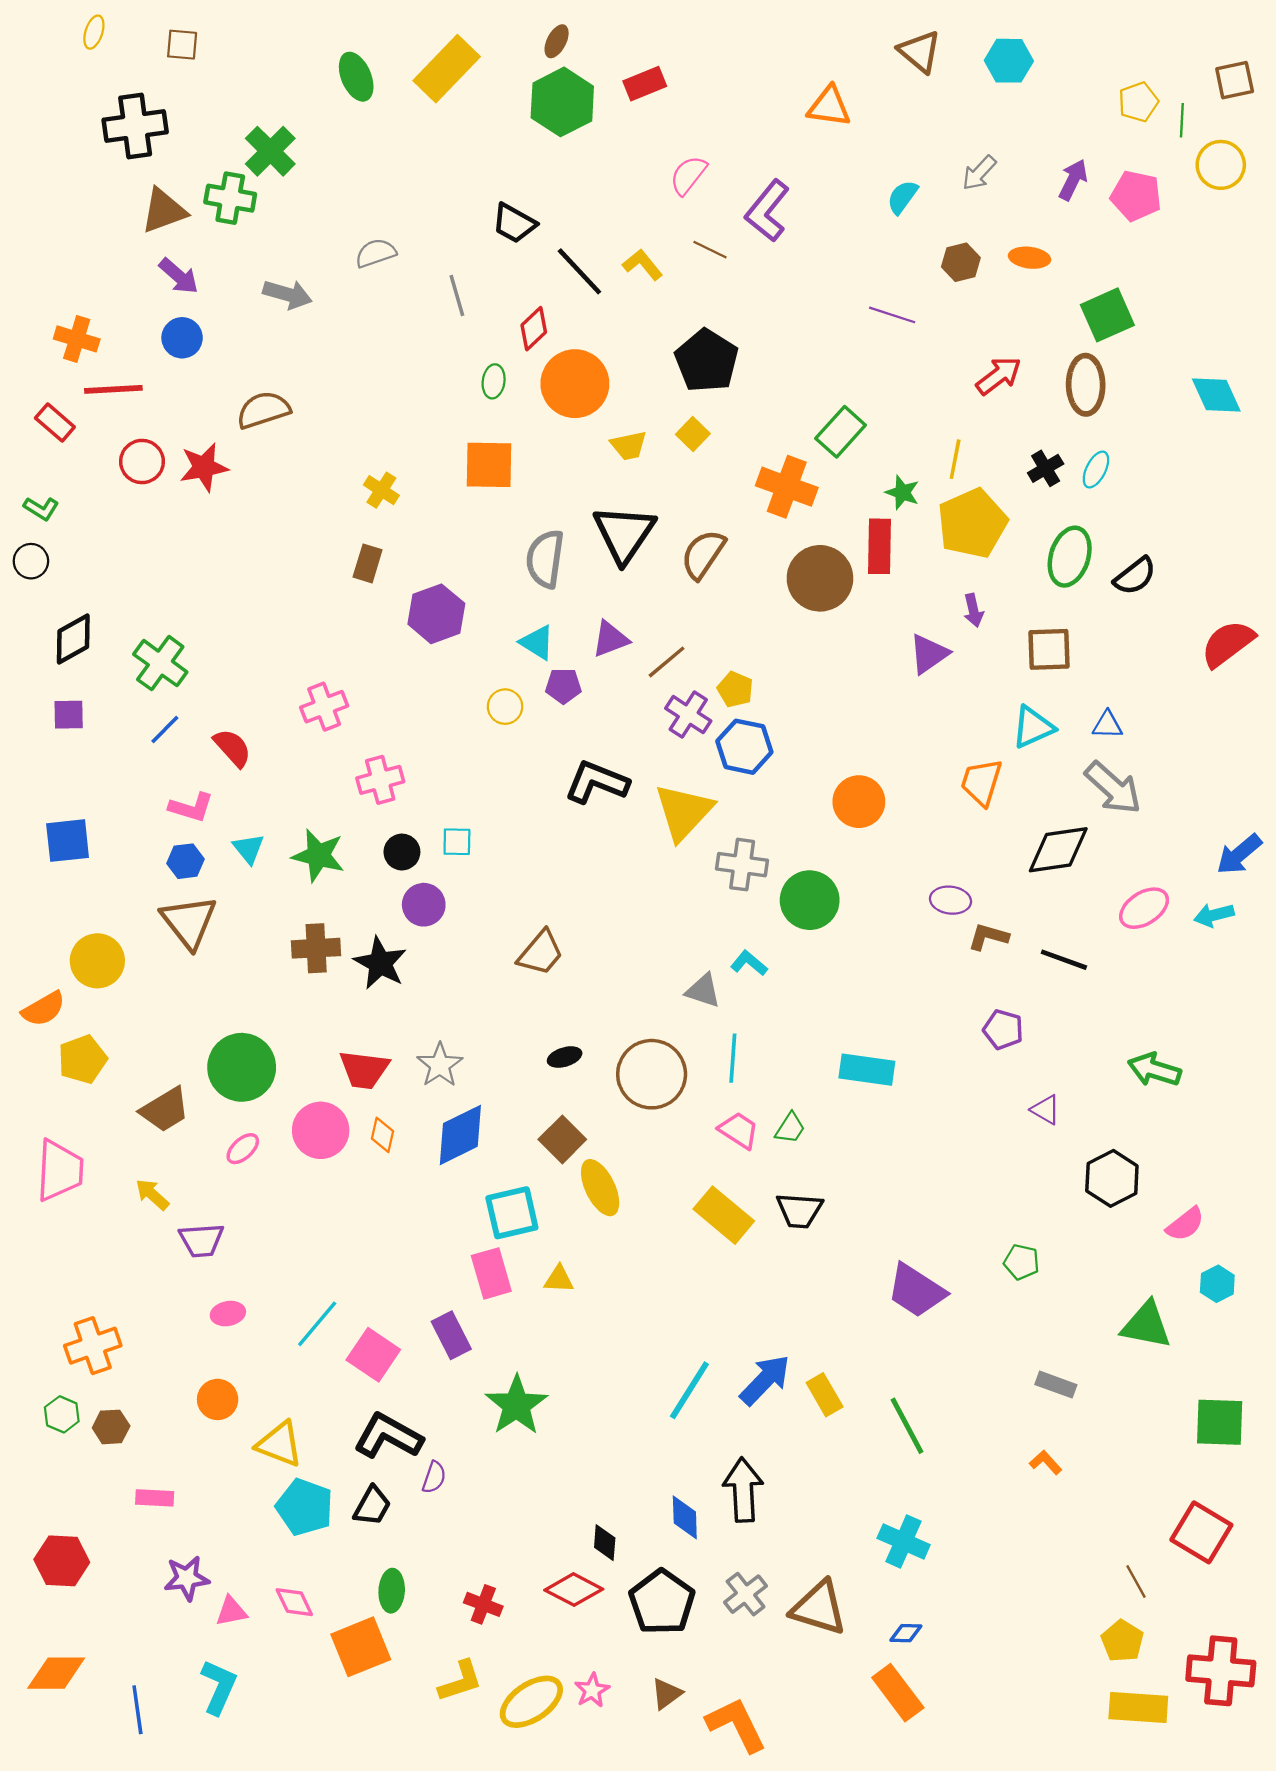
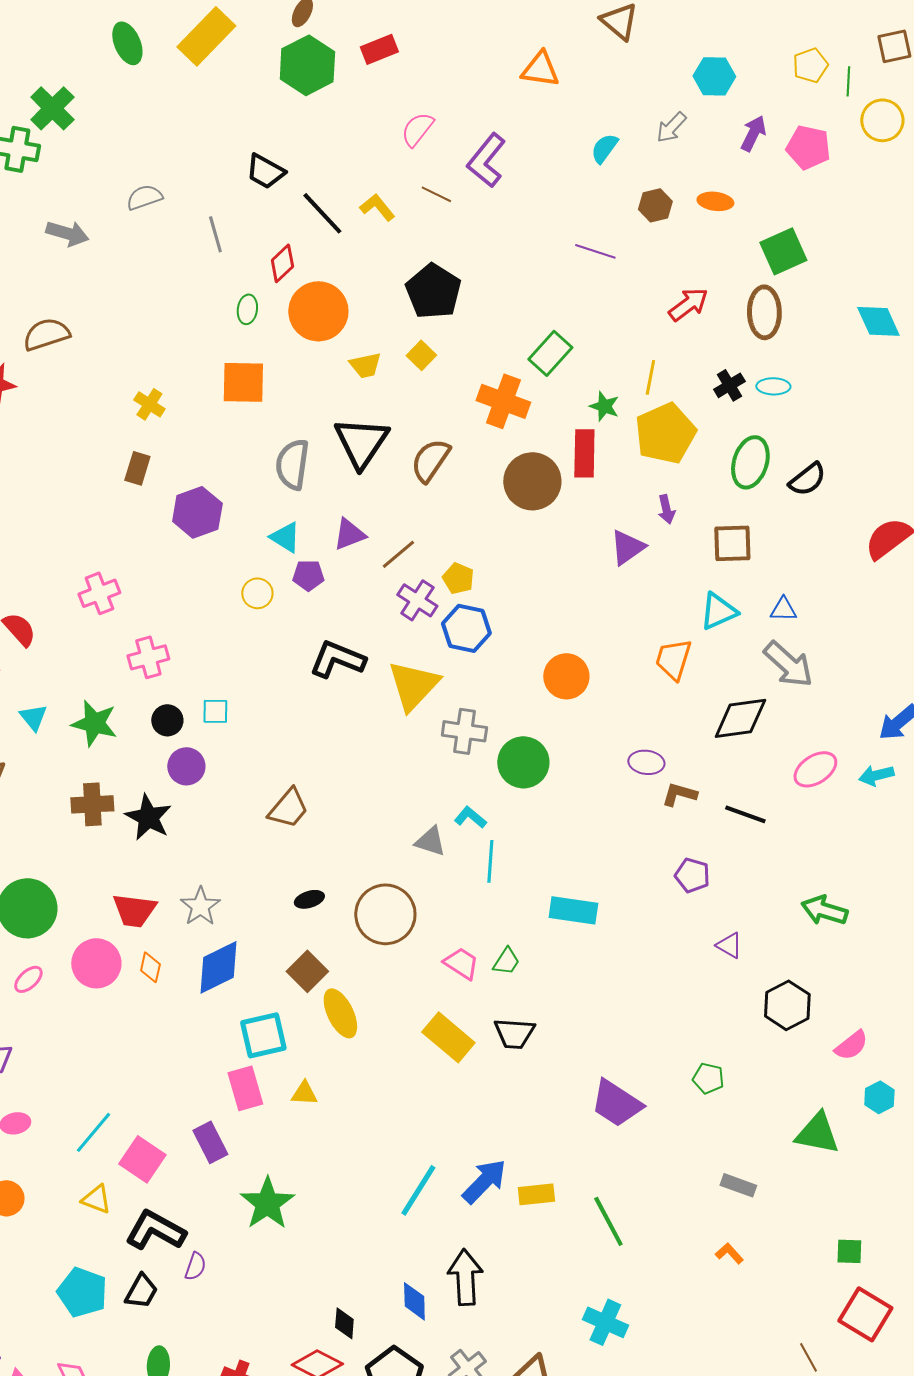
cyan hexagon: (1009, 61) -> (714, 76), moved
cyan ellipse: (1096, 470) -> (773, 386), turned 64
cyan line: (733, 1058) -> (490, 861), moved
yellow rectangle: (825, 1395) -> (536, 1194), turned -66
green square: (1220, 1422) -> (849, 1251), moved, size x0.6
yellow triangle: (279, 1444) -> (96, 1199), moved, size x0.7

